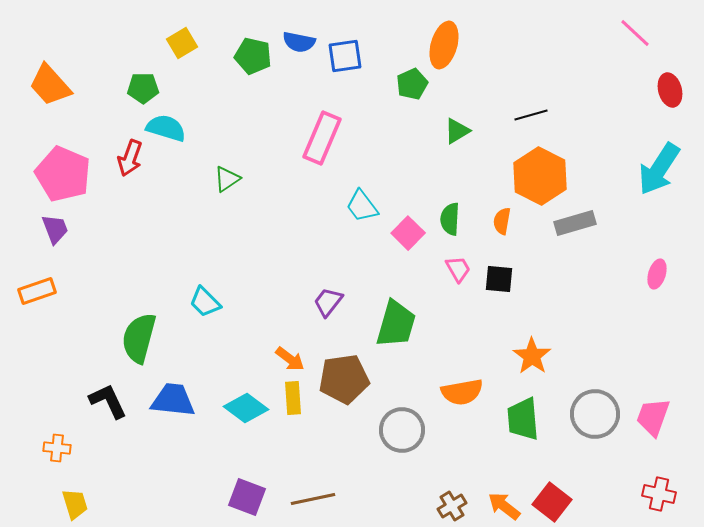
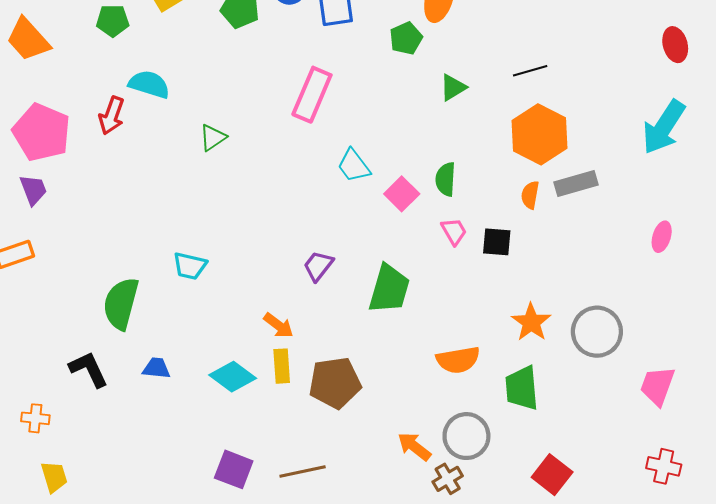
green pentagon: (143, 88) -> (113, 21), moved
orange semicircle: (502, 221) -> (530, 195), moved
cyan trapezoid: (205, 302) -> (190, 266), turned -32
brown pentagon: (344, 379) -> (335, 383), moved
blue trapezoid: (173, 400) -> (156, 368), size x0.6
gray circle: (595, 414) -> (597, 332), moved
gray circle: (402, 430) -> (466, 436), moved
orange arrow: (504, 506) -> (414, 446), moved

